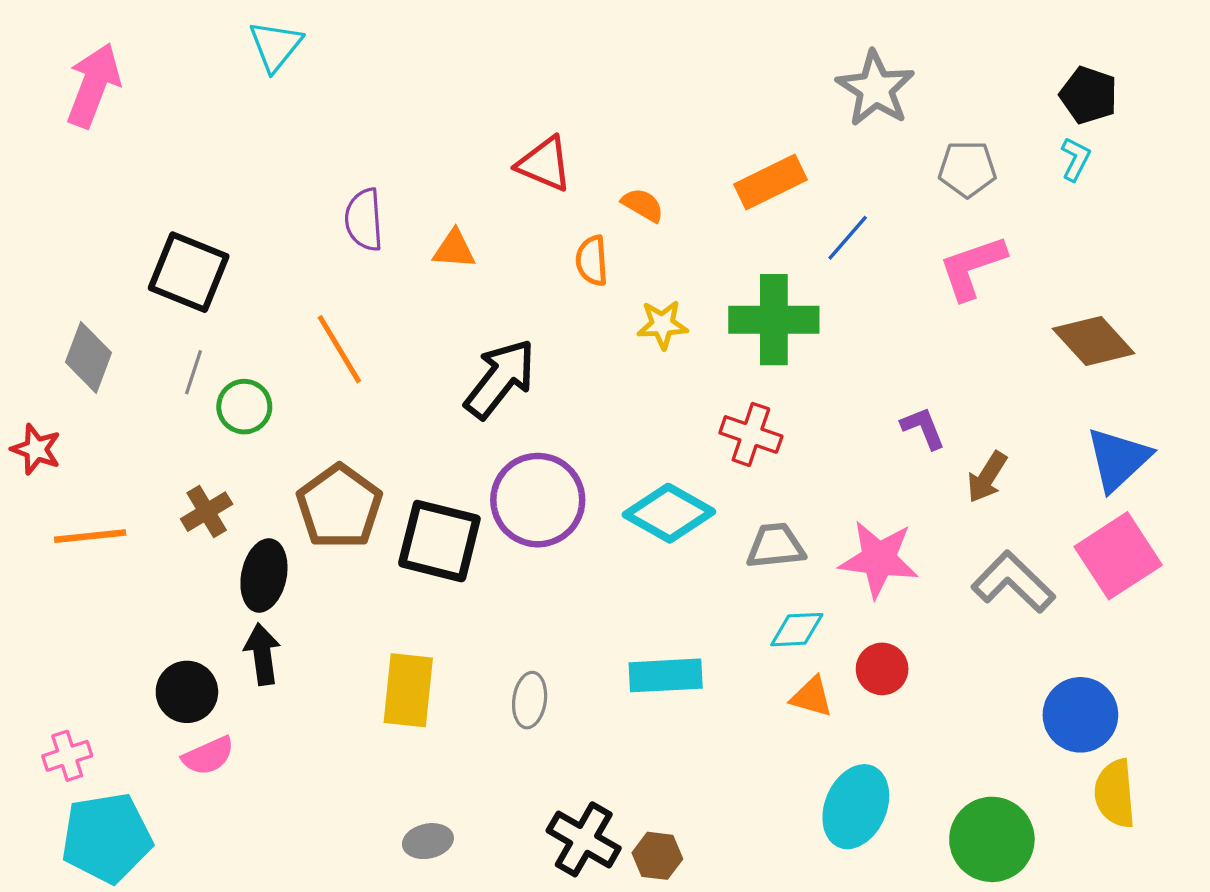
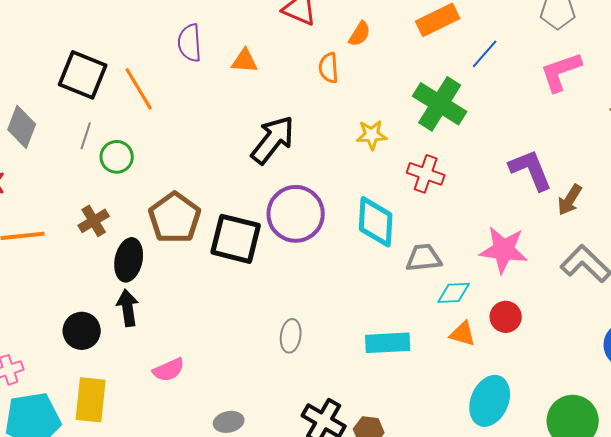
orange semicircle: (643, 205) -> (360, 34), turned 92
green cross: (774, 320) -> (440, 104), turned 32
yellow star: (662, 325) -> (372, 135), moved
orange line: (339, 349) -> (139, 89), moved
purple L-shape: (923, 428) -> (531, 170), size x1.6
cyan diamond: (669, 513) -> (376, 222), turned 64
gray trapezoid: (775, 546) -> (424, 258), moved
cyan rectangle: (666, 675) -> (388, 343), moved
yellow rectangle: (408, 690) -> (91, 400), moved
pink semicircle: (208, 756) -> (169, 370), moved

